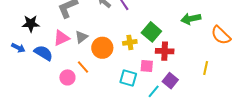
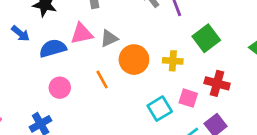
green square: (151, 32) -> (206, 38), moved
blue semicircle: (43, 53) -> (53, 48), turned -60
pink circle: (67, 77) -> (60, 88), moved
cyan square: (128, 78) -> (160, 109), turned 30

